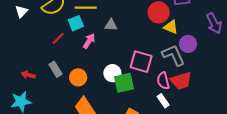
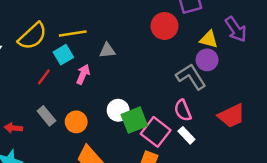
yellow triangle: (171, 27) -> (209, 39), moved
pink square: (141, 62) -> (156, 132), moved, turned 30
red trapezoid: (181, 81) -> (231, 116), moved

